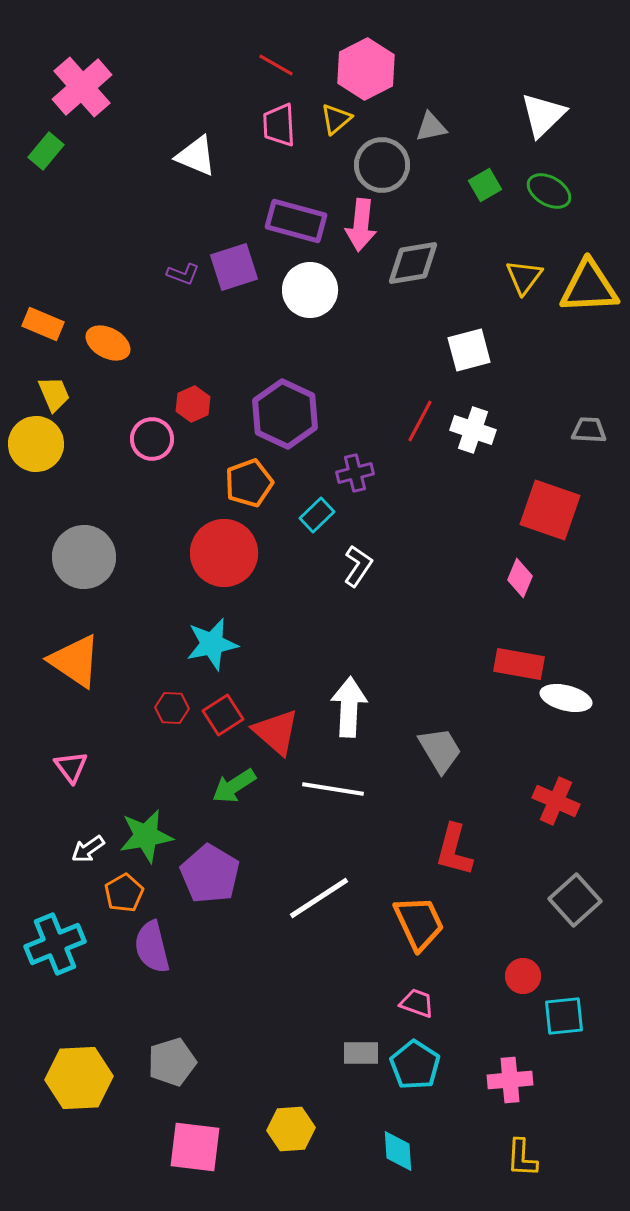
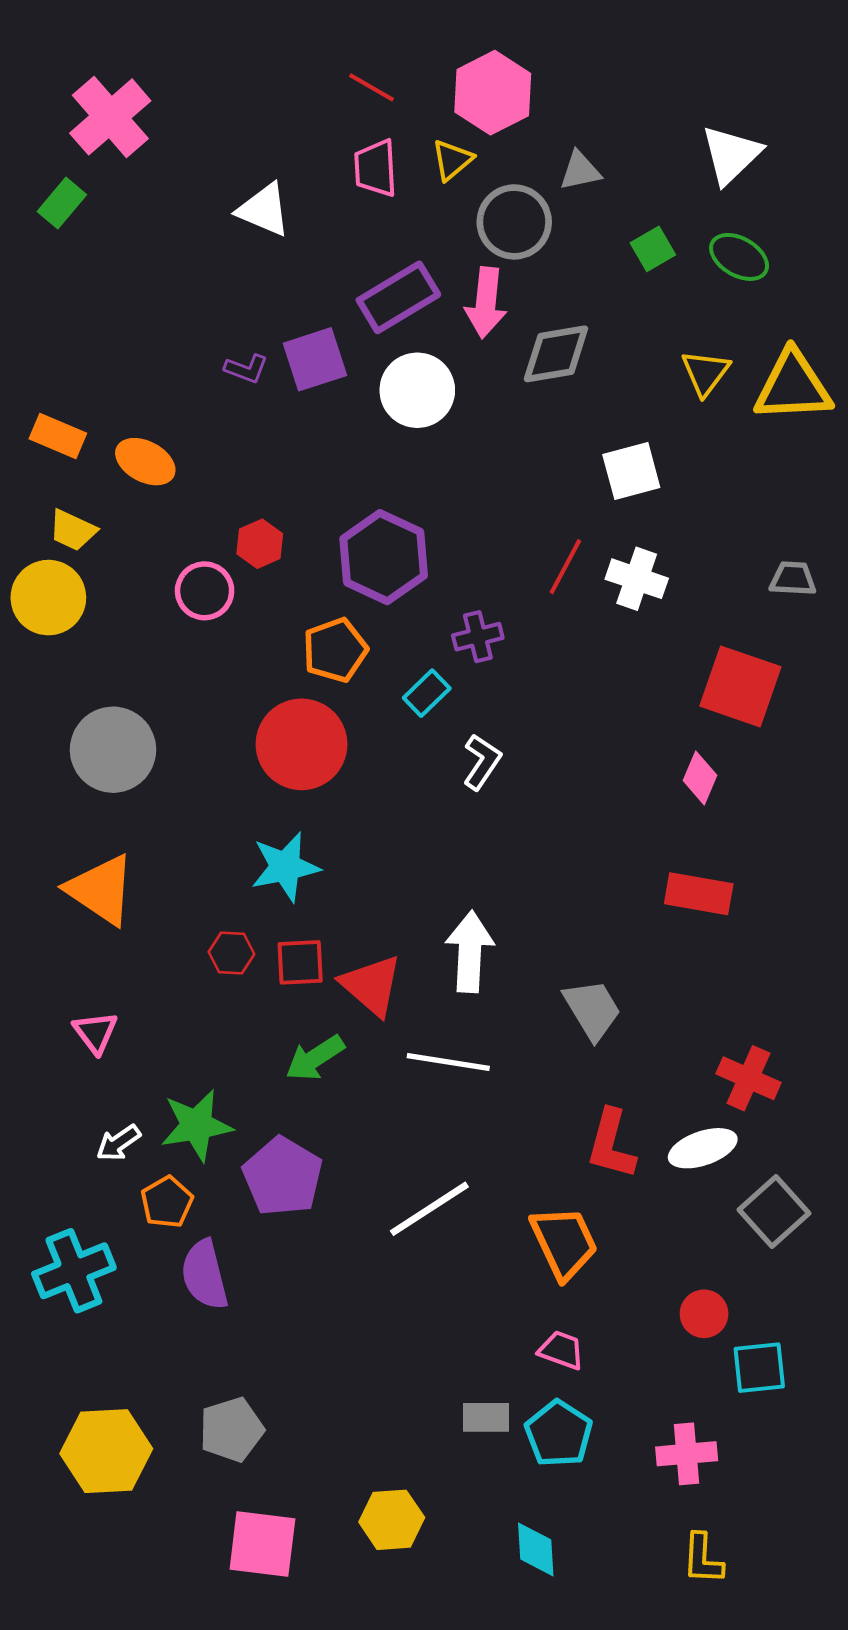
purple rectangle: (296, 221) -> (398, 297), turned -46
yellow trapezoid: (54, 394) -> (73, 530), turned 138
white ellipse: (566, 698) -> (703, 1148), moved, turned -33
red square: (223, 715) -> (300, 962), turned 30

